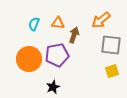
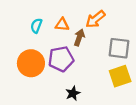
orange arrow: (101, 20) -> (95, 19), moved
yellow square: (112, 71) -> (120, 76), size x1.5
black star: (53, 87) -> (73, 93), moved

